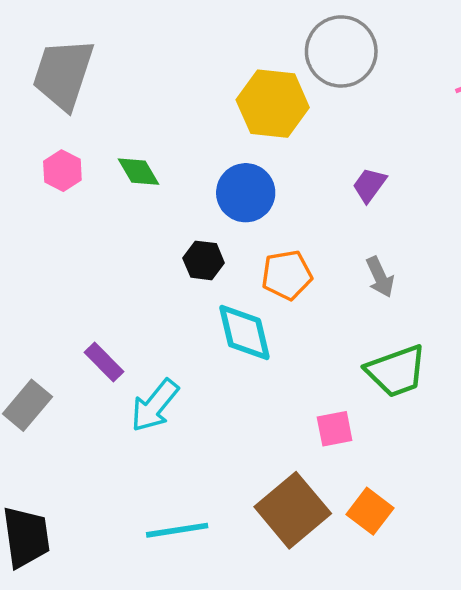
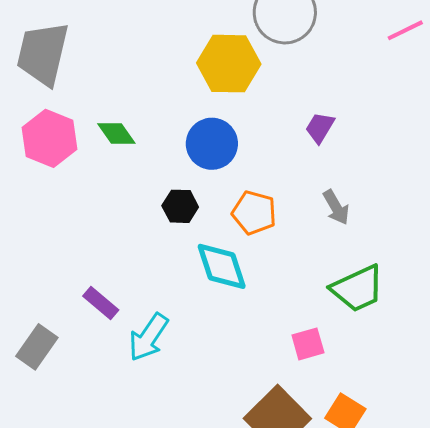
pink hexagon: (62, 171) -> (49, 138), size x1.6
orange pentagon: (287, 275) -> (254, 213), turned 30

